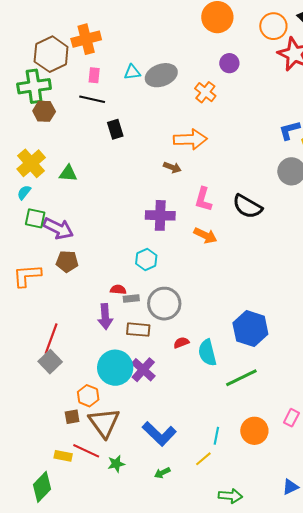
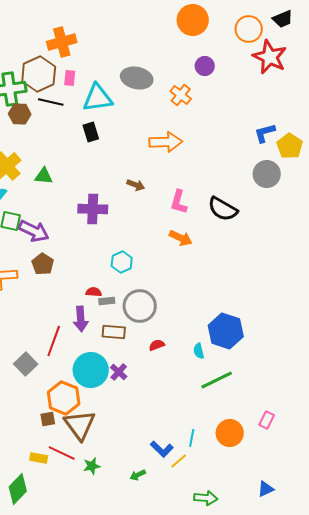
brown hexagon: (51, 54) -> (39, 74), moved
cyan triangle: (132, 72) -> (98, 98), moved, size x1.8
gray ellipse: (161, 75) -> (137, 78), turned 32
black line: (92, 99) -> (51, 102), moved
brown arrow: (172, 167) -> (136, 185), moved
purple cross: (160, 215) -> (93, 209), moved
brown pentagon: (67, 261) -> (43, 264), turned 30
red line: (51, 339) -> (54, 341), moved
cyan semicircle: (207, 353) -> (199, 351), moved, size x0.6
purple cross: (143, 370) -> (119, 372), size x0.7
orange hexagon: (88, 396) -> (64, 398), size x1.5
blue L-shape: (159, 434) -> (162, 449), moved, size x0.7

